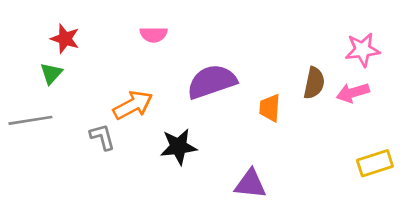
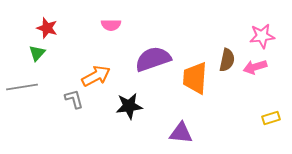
orange trapezoid: (270, 108) -> (195, 78), size x1.6
yellow rectangle: (375, 163) -> (271, 118), size x0.7

